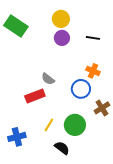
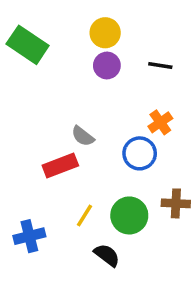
orange cross: (93, 71) -> (160, 122), turned 32
brown cross: (102, 108) -> (176, 203), moved, turned 35

